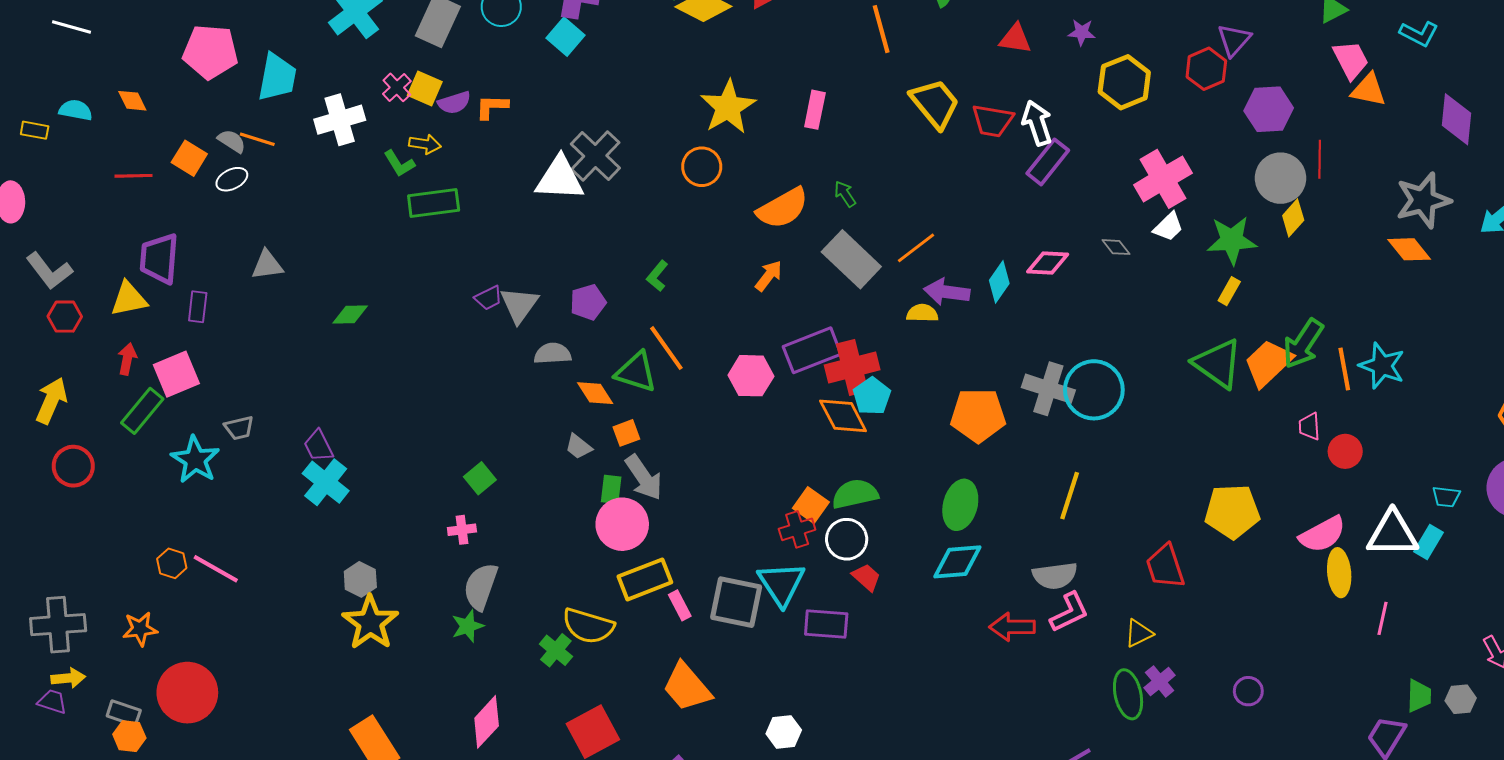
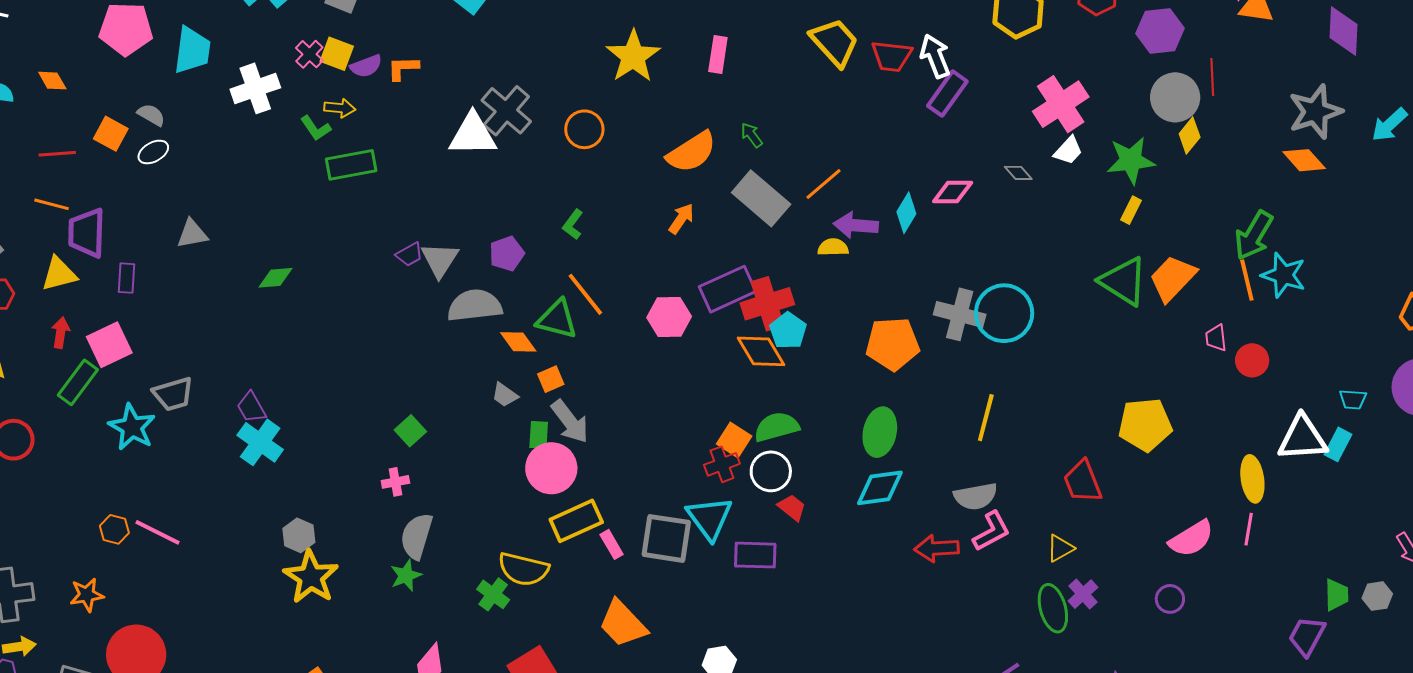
orange line: (257, 139) -> (51, 204), moved
orange circle: (702, 167) -> (584, 129), moved
green arrow: (1303, 344) -> (1254, 235), moved
gray semicircle: (553, 354) -> (475, 306), size x1.5
gray trapezoid: (239, 428) -> (173, 394), size x1.4
pink semicircle: (1323, 534) -> (1191, 539), moved
pink line: (1382, 618) -> (1249, 529), moved

